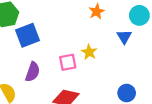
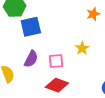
pink square: (68, 62) -> (56, 61), moved

